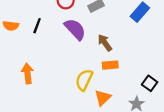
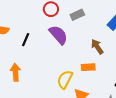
black line: (37, 26) -> (26, 40), moved
brown arrow: (105, 43) -> (97, 47), moved

